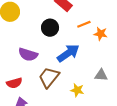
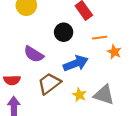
gray triangle: (101, 75) -> (104, 95), size x1.5
yellow star: (77, 90) -> (79, 95), moved

